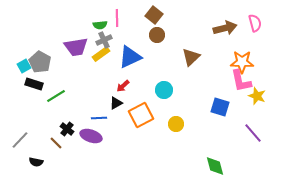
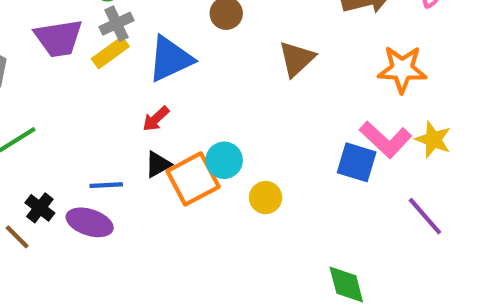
pink L-shape: (241, 81) -> (386, 140), moved, turned -35
cyan circle: (164, 90) -> (224, 160), moved
black triangle: (116, 103) -> (158, 164), moved

